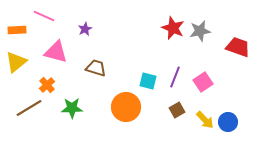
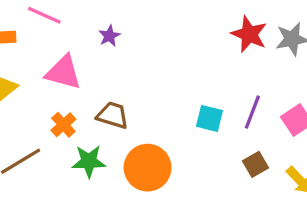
brown trapezoid: (96, 68) -> (113, 115), moved
orange cross: (47, 85) -> (63, 125), moved
orange circle: (126, 107) -> (148, 168), moved

